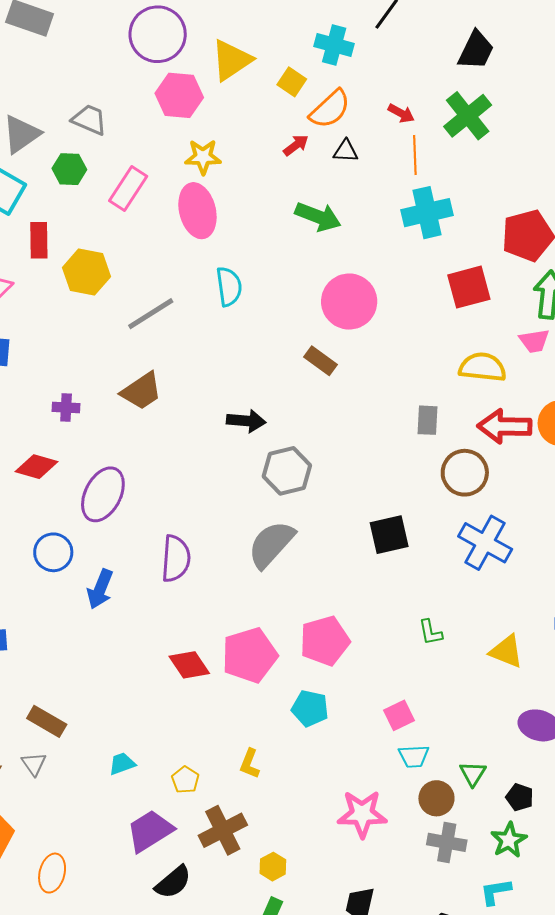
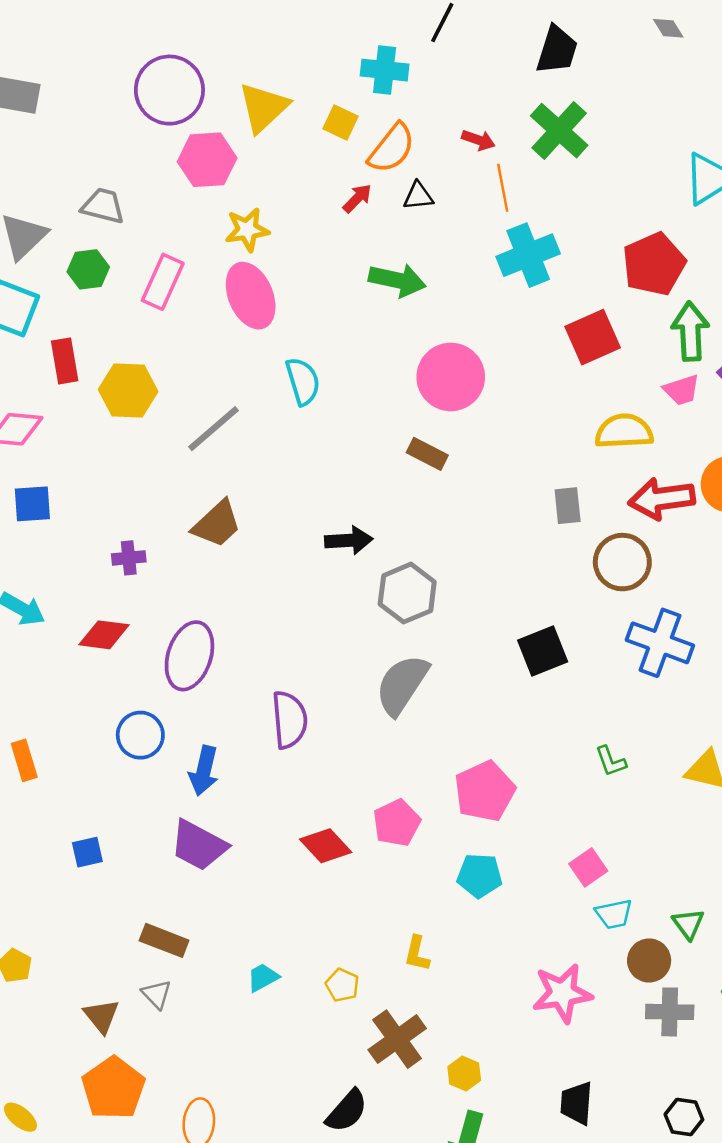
pink pentagon: (250, 655) -> (397, 823), size x0.7
purple trapezoid: (150, 831) -> (199, 845), moved, turned -111

